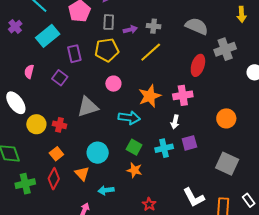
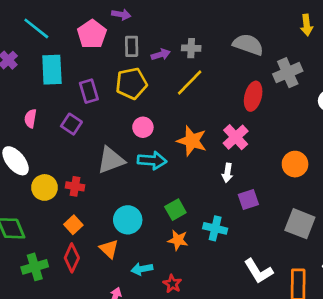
cyan rectangle: (48, 36) -> (52, 70), turned -50
pink cross: (183, 95) -> (236, 137), turned -30
orange star: (150, 96) -> (192, 141), turned -30
cyan arrow: (129, 118) -> (152, 160), moved
green square: (134, 147) -> (175, 210), turned 35
cyan cross: (164, 148) -> (215, 228), moved, turned 30
red star: (149, 204) -> (172, 284), moved

